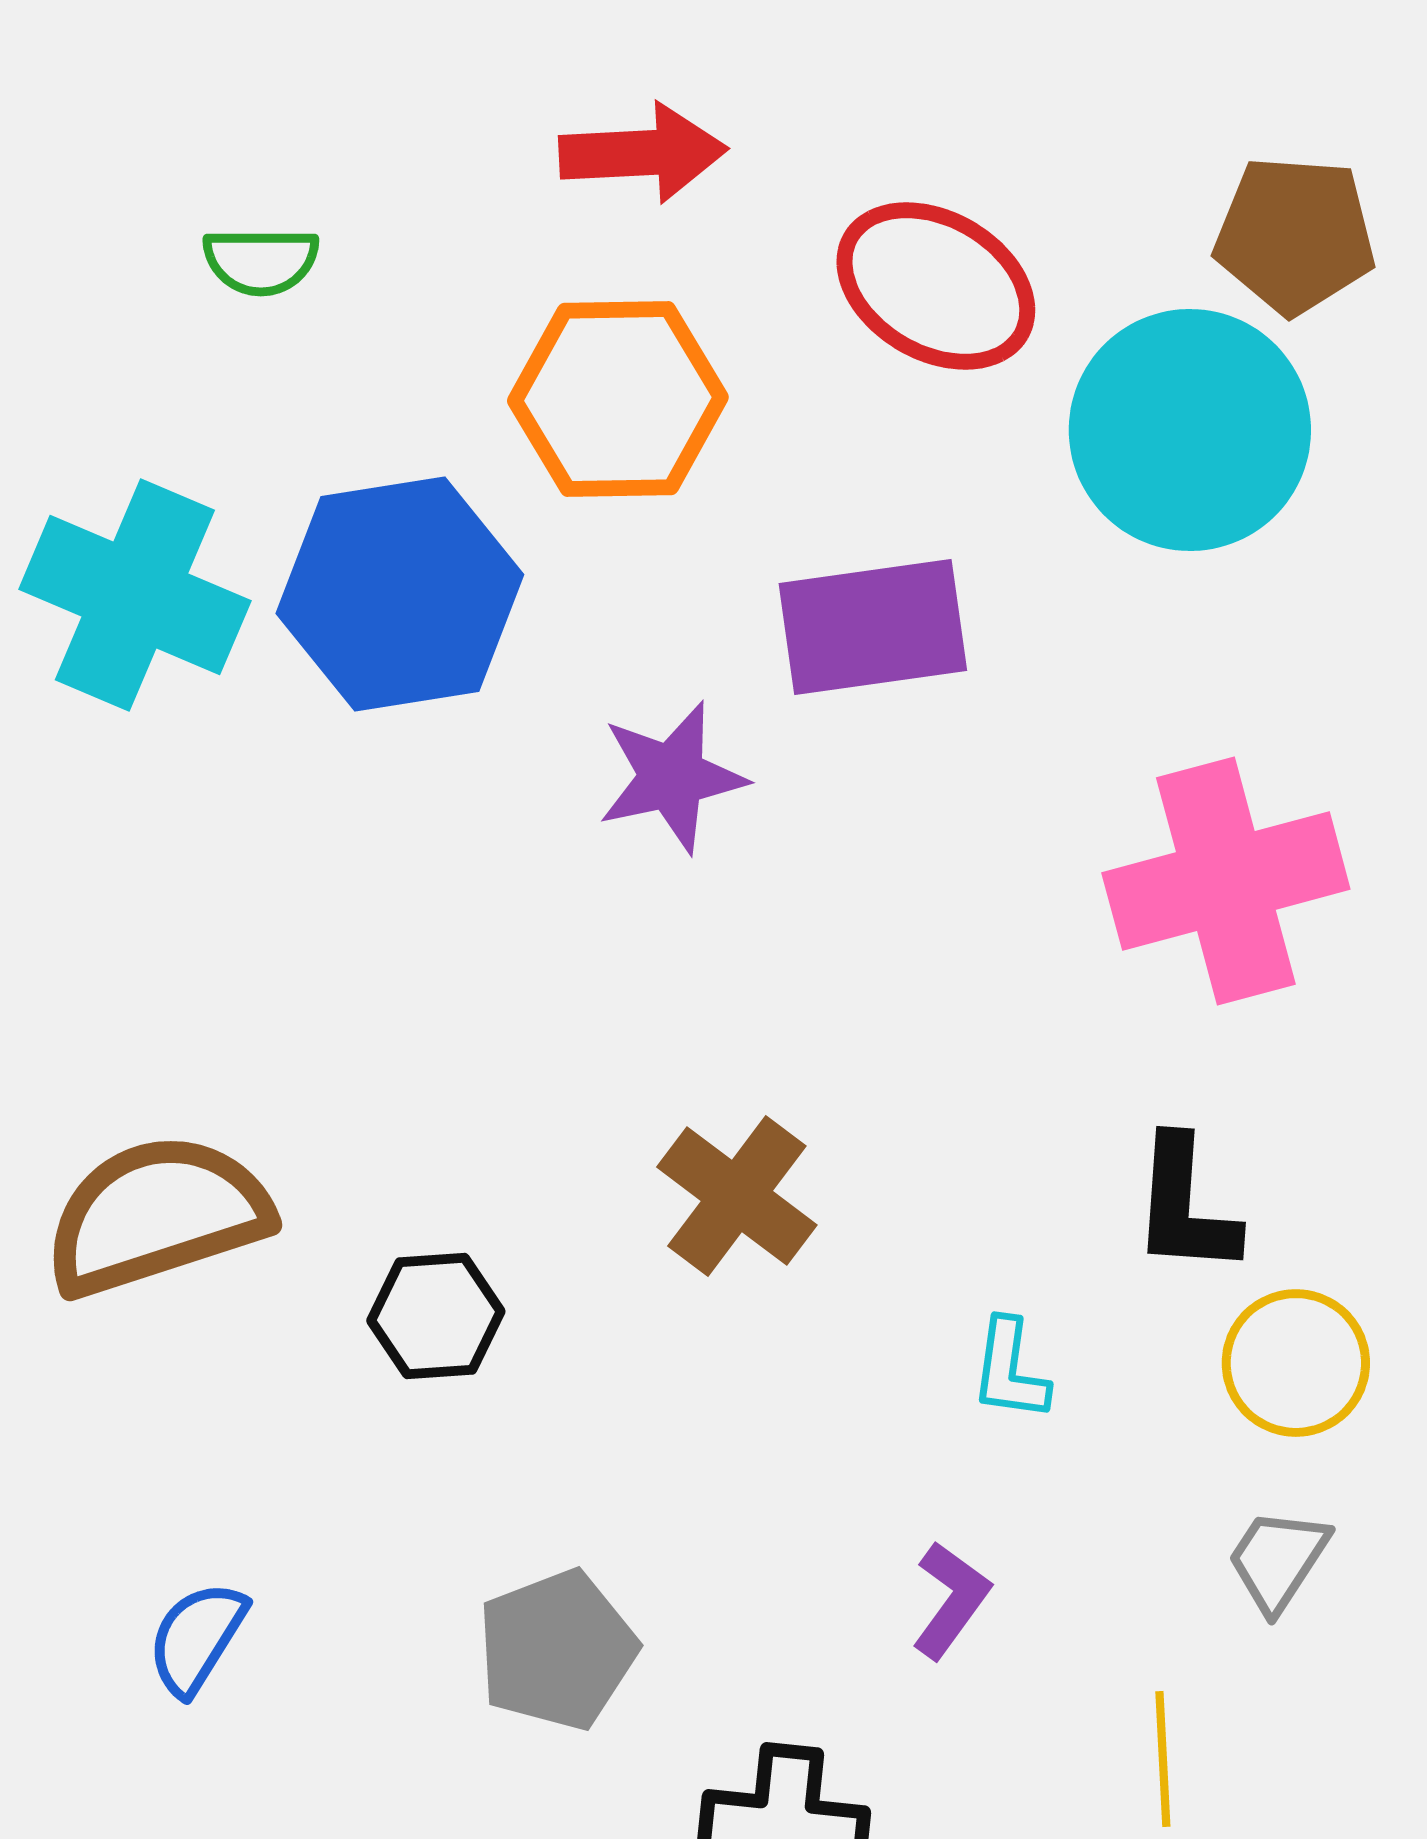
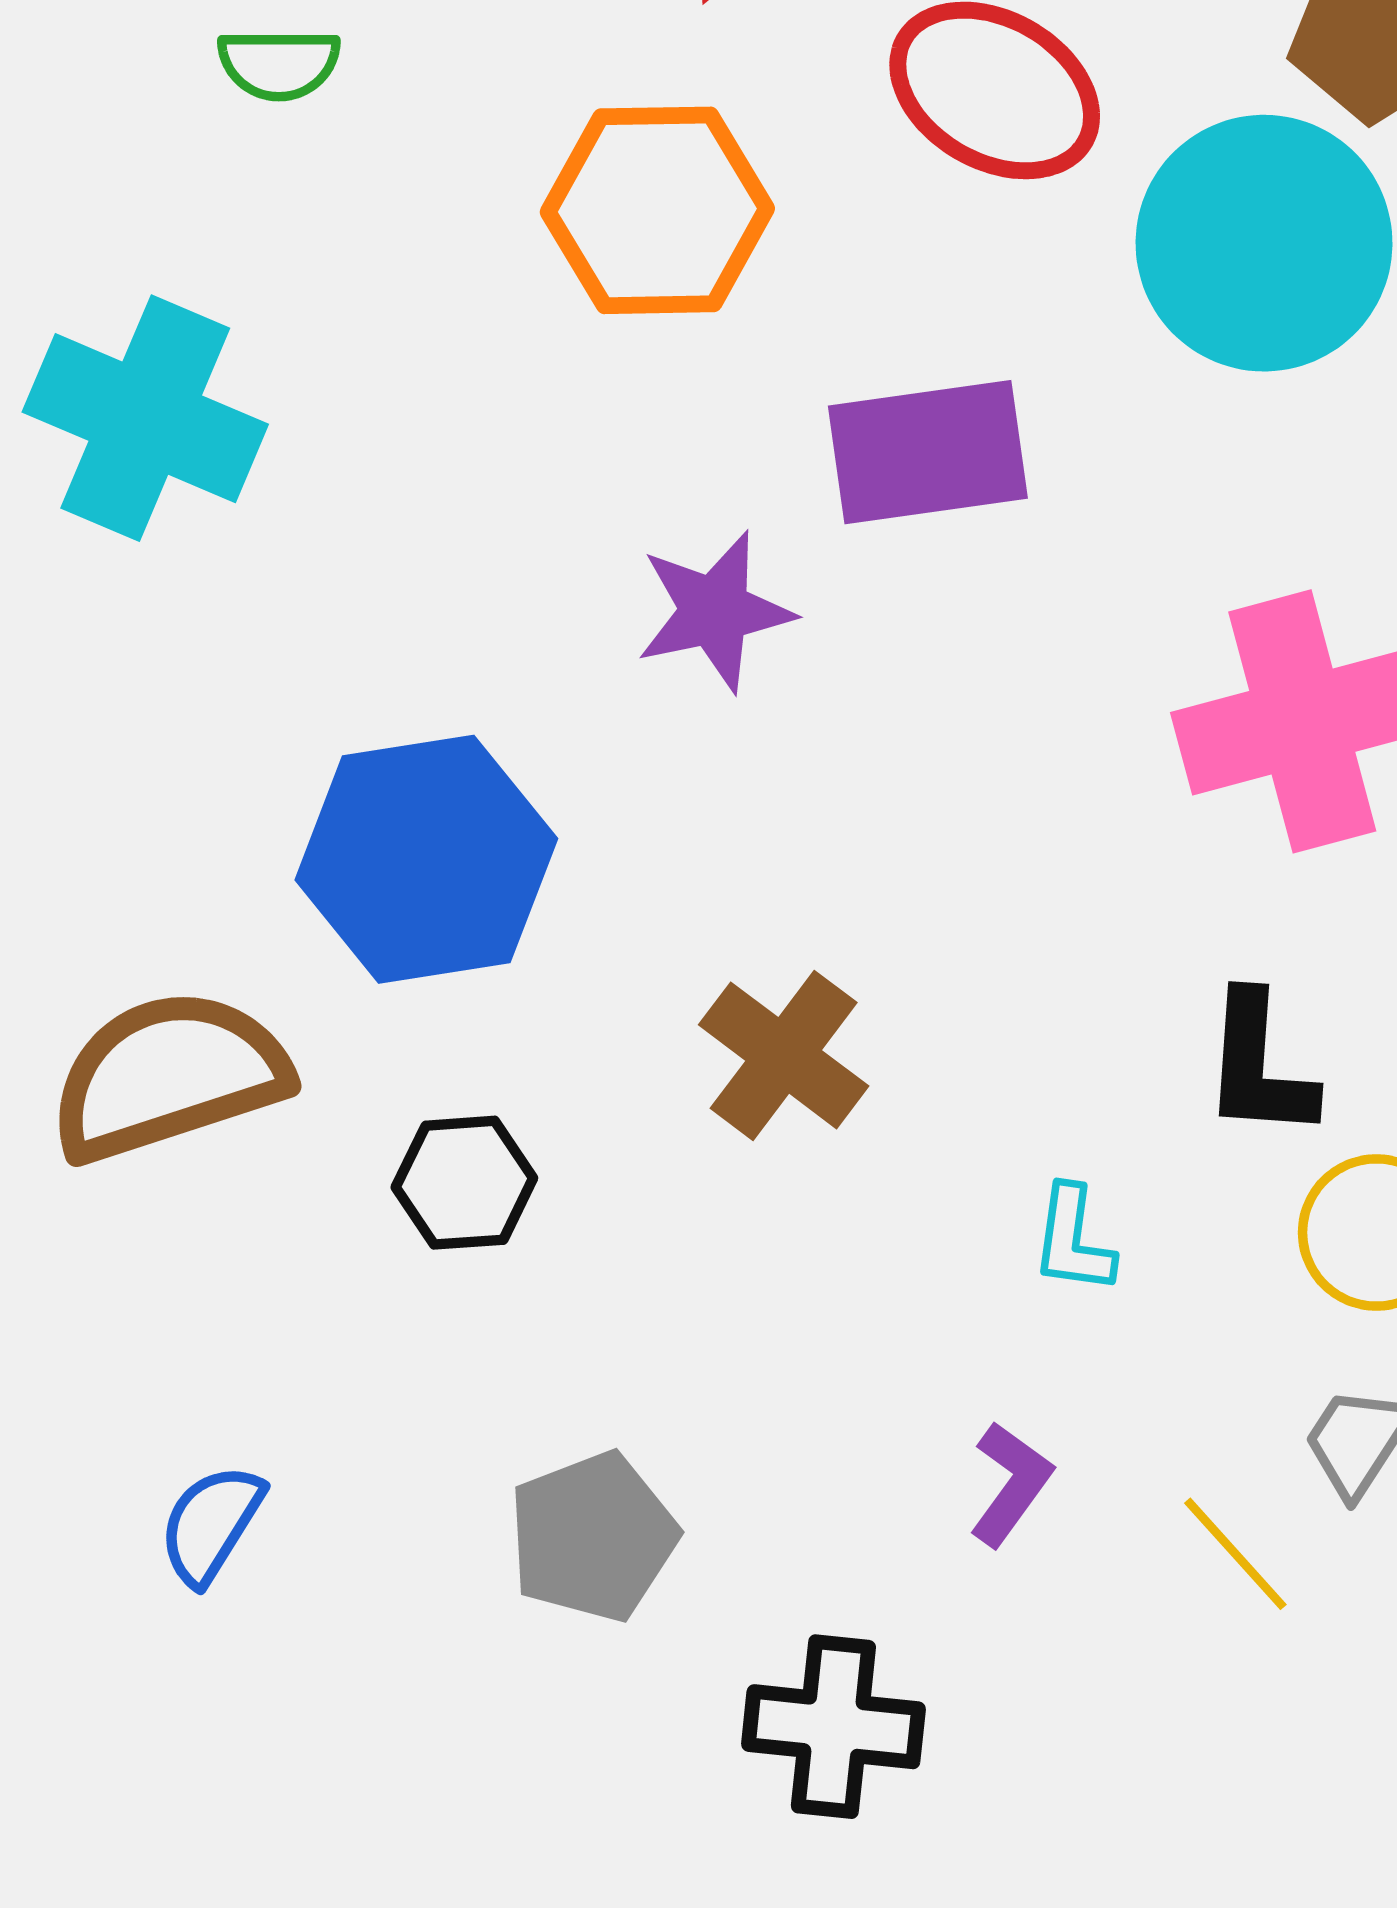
blue hexagon: (400, 594) -> (426, 859), moved
yellow line: (1163, 1759) -> (1235, 1554), moved, turned -39

